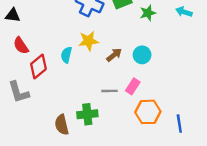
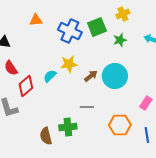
cyan semicircle: (66, 55) -> (50, 76), turned 32
cyan circle: (142, 55) -> (115, 76), size x1.6
pink rectangle: (133, 86) -> (146, 103), moved

